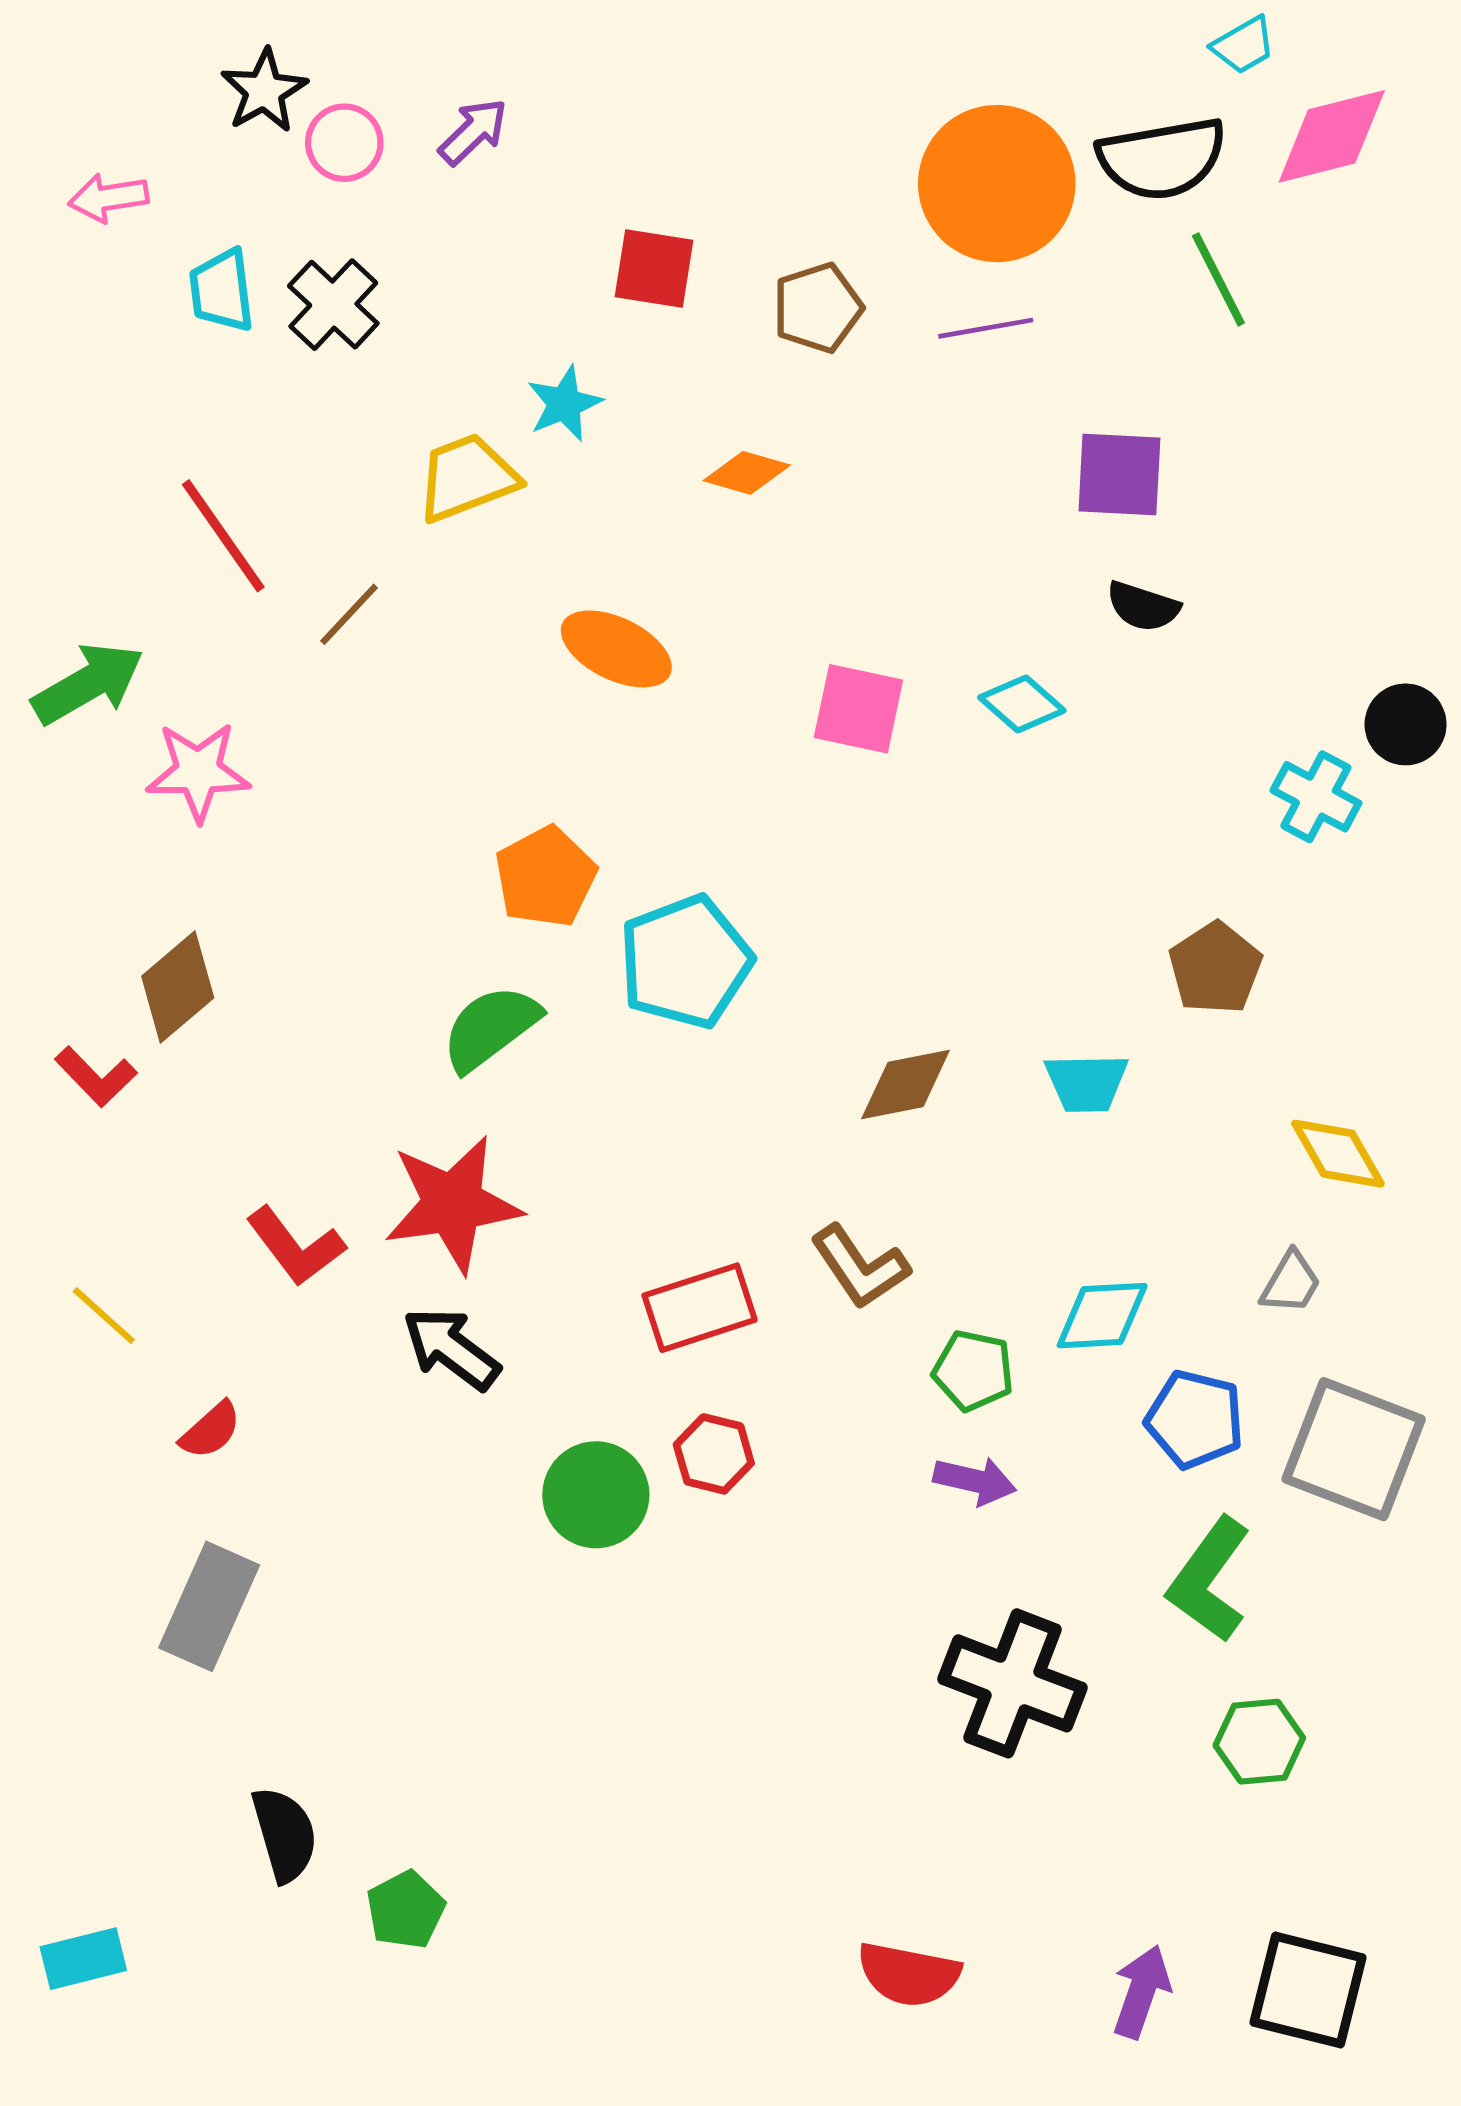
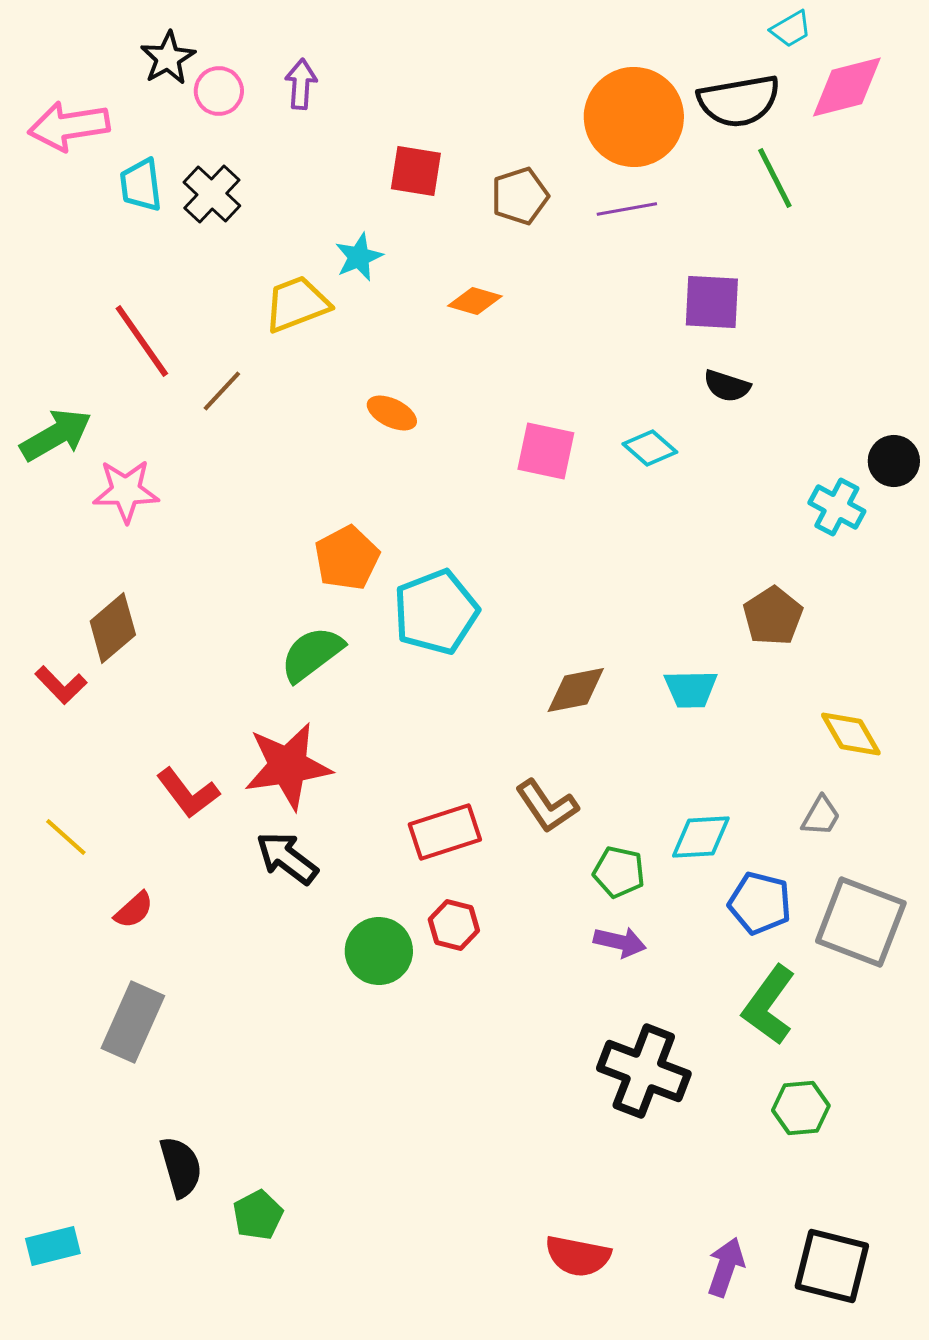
purple arrow: (473, 132) -> (301, 84), turned -42
pink arrow: (108, 198) -> (69, 126), size x1.6
orange ellipse: (616, 649) -> (392, 413), size x0.7

